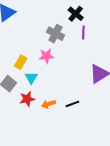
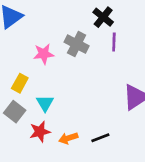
pink star: (46, 56) -> (44, 54), moved
yellow rectangle: (21, 62) -> (20, 83), moved

